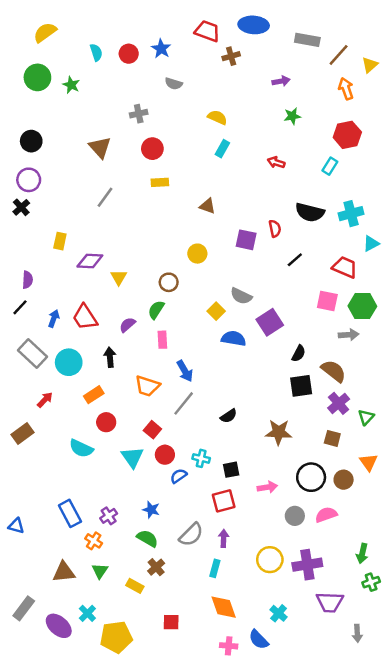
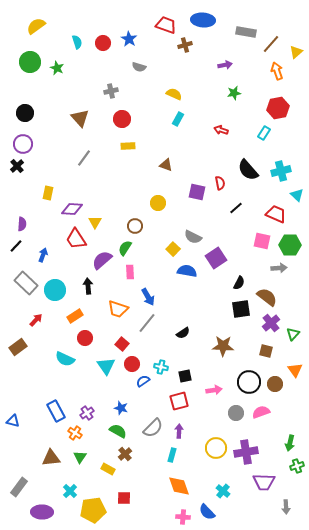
black semicircle: (310, 212) -> (248, 170), turned 35
cyan triangle: (371, 244) -> (297, 195), turned -48
red trapezoid: (85, 317) -> (76, 239), moved
purple semicircle: (127, 325) -> (102, 260), size x1.5
red square: (171, 622) -> (124, 498), moved
purple ellipse: (59, 626) -> (42, 512), moved, turned -40

